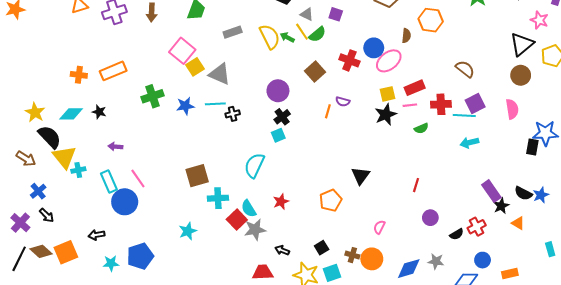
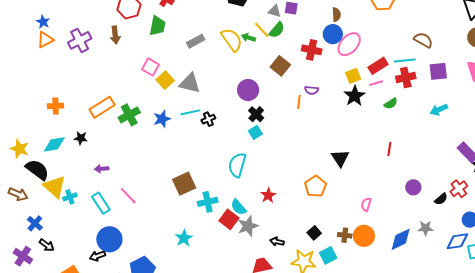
gray triangle: (307, 14) -> (275, 11), moved
brown semicircle: (406, 36) -> (336, 15), moved
pink square: (182, 51) -> (150, 67), size x0.7
orange rectangle: (113, 71) -> (102, 107), moved
purple square: (475, 104) -> (438, 71), turned 30
cyan line: (464, 116) -> (405, 60), moved
red line: (416, 185) -> (389, 149), moved
blue circle: (125, 202) -> (109, 239), moved

